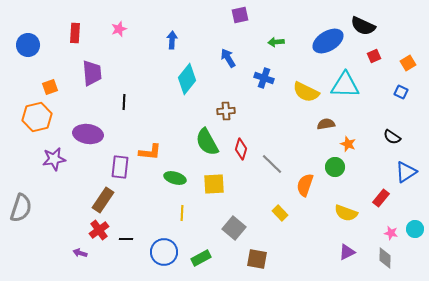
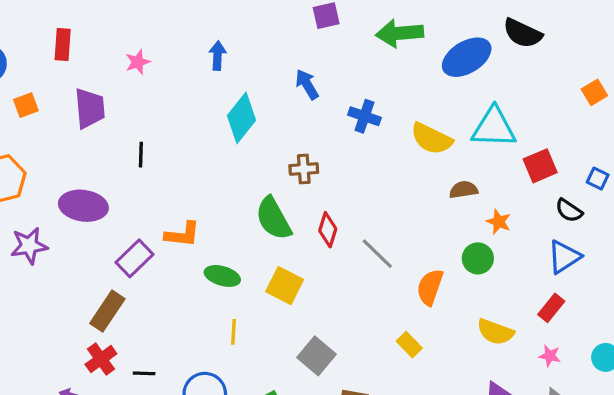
pink star: (119, 29) -> (138, 62), moved
green arrow: (276, 42) -> (400, 33), moved, size x1.8
red square: (374, 56) -> (540, 166), moved, size x1.5
orange square: (50, 87) -> (26, 105), moved
blue square: (401, 92) -> (598, 179), moved
purple rectangle: (120, 167) -> (134, 258), turned 40
blue triangle: (406, 172) -> (564, 257), moved
yellow square: (214, 184) -> (285, 286), turned 30
yellow rectangle: (280, 213) -> (409, 345), moved
pink star: (391, 233) -> (550, 356), moved

